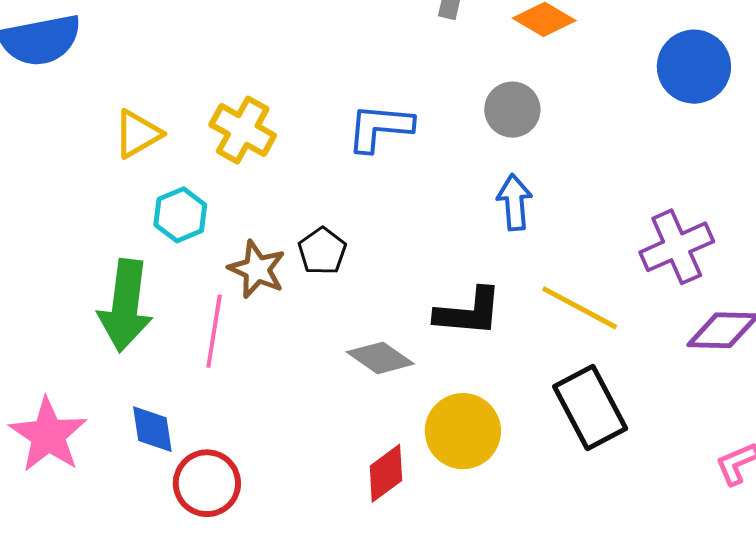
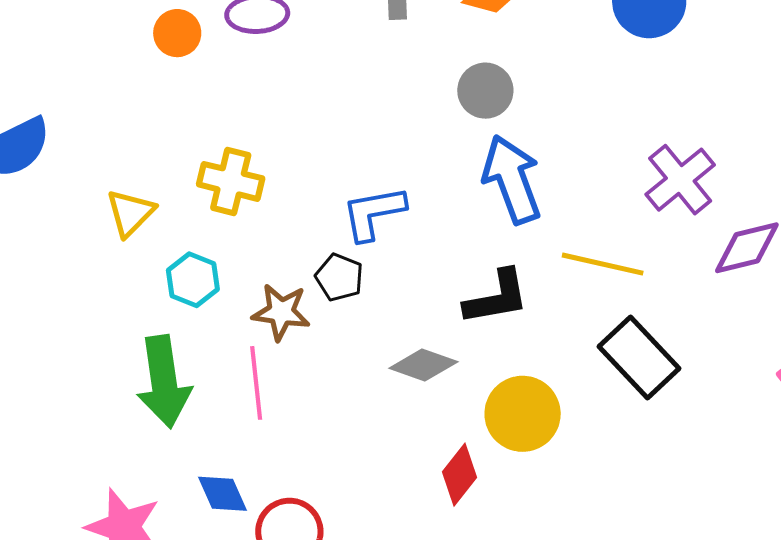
blue L-shape: (380, 128) -> (374, 213), moved
blue arrow: (515, 202) -> (512, 179), size x1.6

